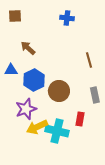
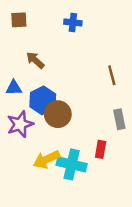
blue cross: (67, 18) -> (73, 22), moved
brown circle: (59, 91) -> (58, 114), moved
purple star: (26, 109) -> (20, 124), moved

